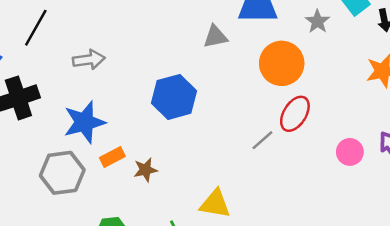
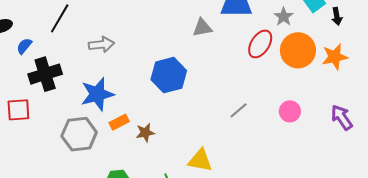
orange circle: (282, 63) -> (298, 50), moved
red ellipse: (295, 114) -> (260, 44), moved
pink circle: (350, 152) -> (290, 111), moved

